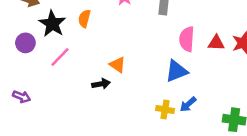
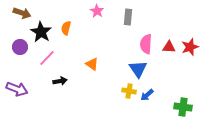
blue triangle: (177, 71) -> (138, 69), turned -42
black arrow: (101, 84) -> (60, 81), moved
purple arrow: (22, 97) -> (17, 89), size x1.5
yellow cross: (165, 109) -> (129, 91), moved

